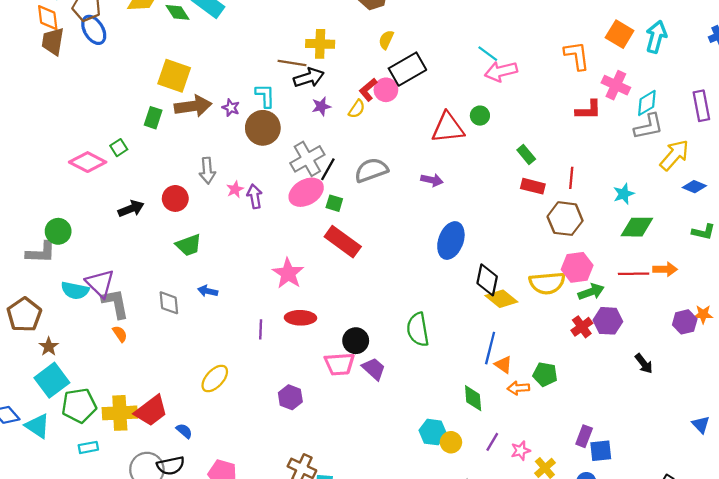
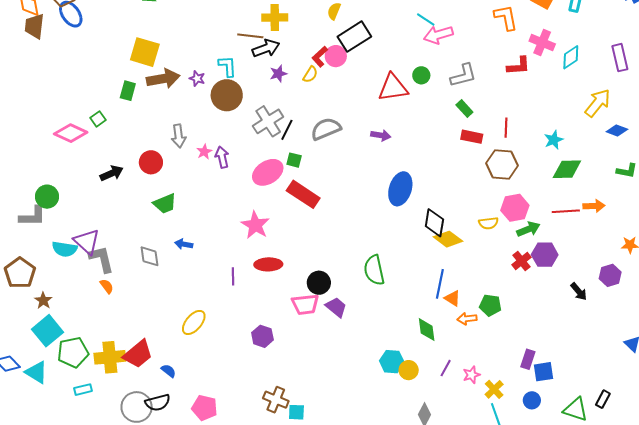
gray L-shape: (649, 126) -> (463, 75), moved
pink ellipse: (306, 192) -> (268, 172), moved
yellow semicircle: (547, 283) -> (488, 223), size x0.6
purple hexagon: (685, 322) -> (610, 275), moved

